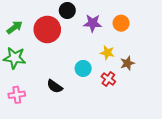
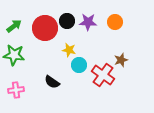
black circle: (67, 11) -> (67, 21), moved
yellow star: (107, 53) -> (69, 50), moved
red cross: (108, 79) -> (103, 75), size x1.6

